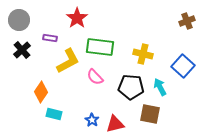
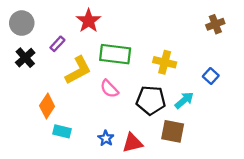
purple rectangle: (50, 38) -> (57, 44), turned -56
blue square: (183, 66) -> (211, 76), size x0.6
cyan arrow: (160, 87) -> (184, 100), turned 78

